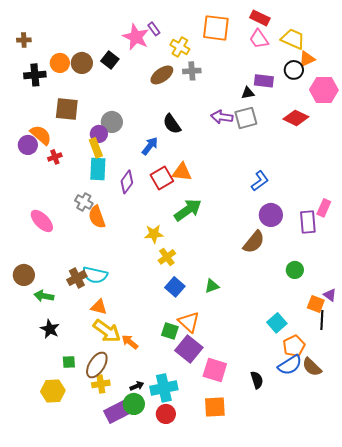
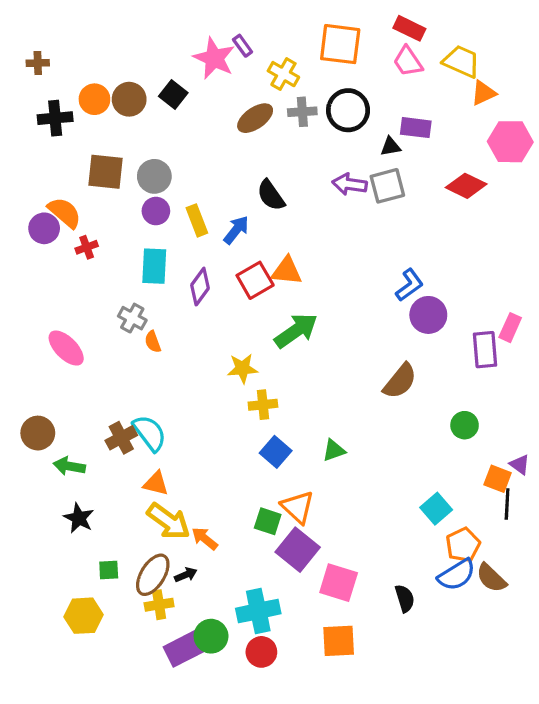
black circle: (294, 70) -> (348, 110), moved, size x1.4
gray circle: (112, 122) -> (154, 176), moved
yellow rectangle: (96, 148) -> (197, 220), moved
purple circle: (271, 215) -> (428, 315), moved
orange semicircle: (97, 217) -> (153, 342), size x0.6
yellow cross: (167, 257) -> (263, 405), turned 30
cyan semicircle: (95, 275) -> (150, 433), turned -140
black arrow: (137, 386) -> (186, 575), moved

